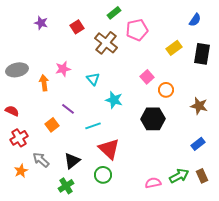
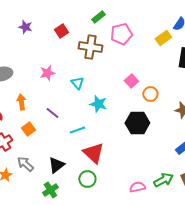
brown cross: (106, 43) -> (90, 47), turned -30
yellow rectangle: (174, 48) -> (163, 38), moved
orange arrow: (44, 83) -> (21, 102), moved
orange square: (52, 125) -> (28, 129), moved

